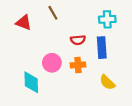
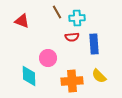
brown line: (53, 13) -> (57, 12), moved
cyan cross: (107, 19) -> (77, 18), moved
orange cross: (78, 65) -> (72, 81), moved, size x1.5

